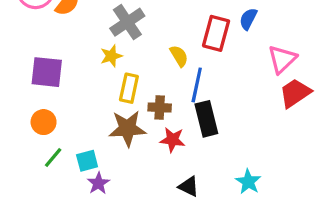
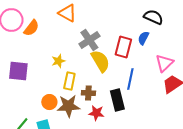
gray cross: (127, 22) -> (89, 40), moved
yellow semicircle: (179, 56) -> (100, 61), size x1.6
blue line: (197, 85) -> (130, 79), moved
orange circle: (44, 122) -> (49, 102), moved

